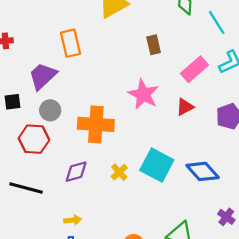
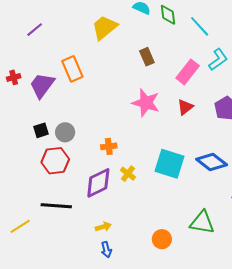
purple trapezoid: (43, 76) -> (42, 85), moved
black square: (12, 102) -> (41, 130), moved
orange cross: (96, 124) -> (109, 146), moved, size x0.5
purple diamond: (76, 172) -> (98, 183), size x1.4
yellow cross: (119, 172) -> (128, 174), moved

